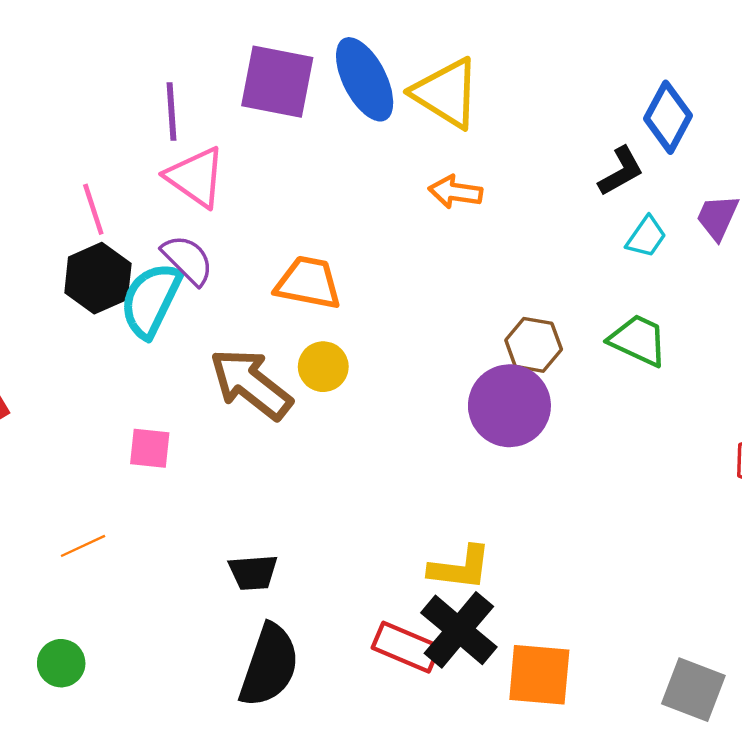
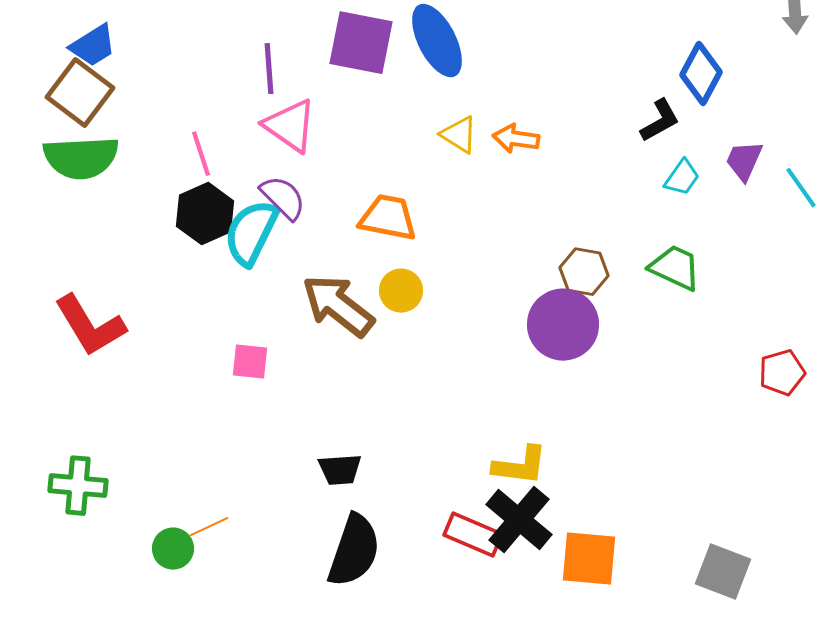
yellow triangle: (446, 93) -> (459, 135), moved, size x0.6
orange line: (83, 546) -> (209, 527), moved

